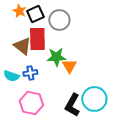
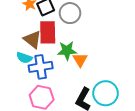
blue cross: (30, 73) -> (41, 67), size x1.6
cyan semicircle: (11, 76) -> (24, 58), moved

